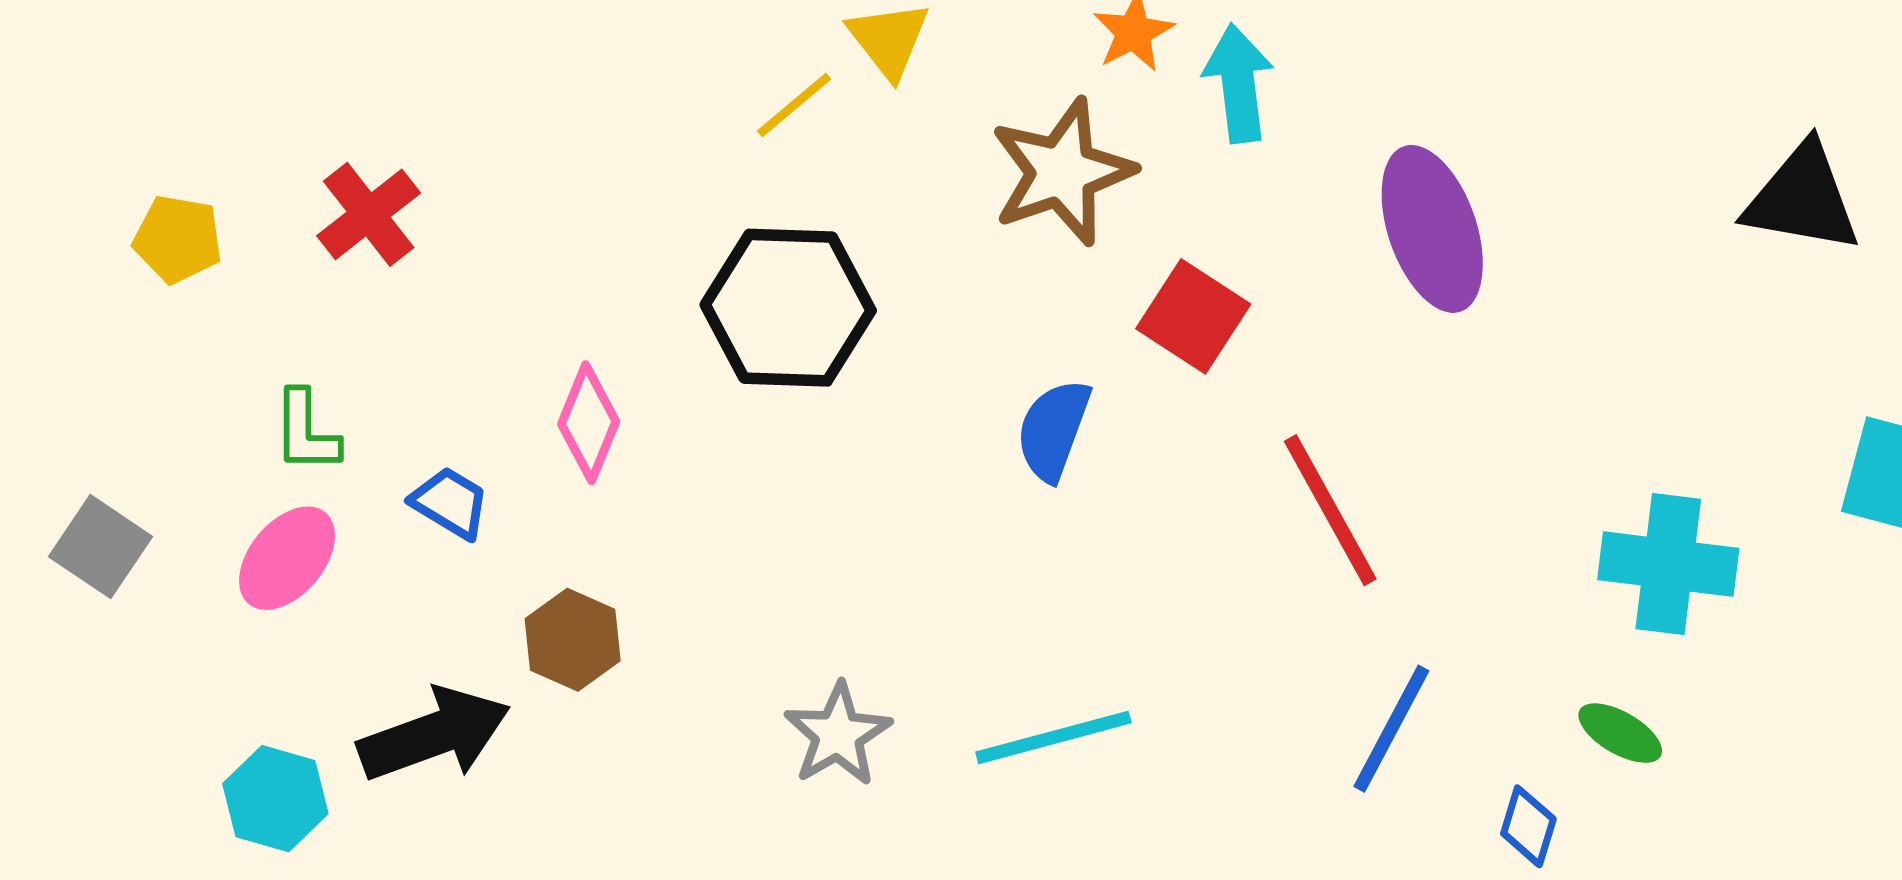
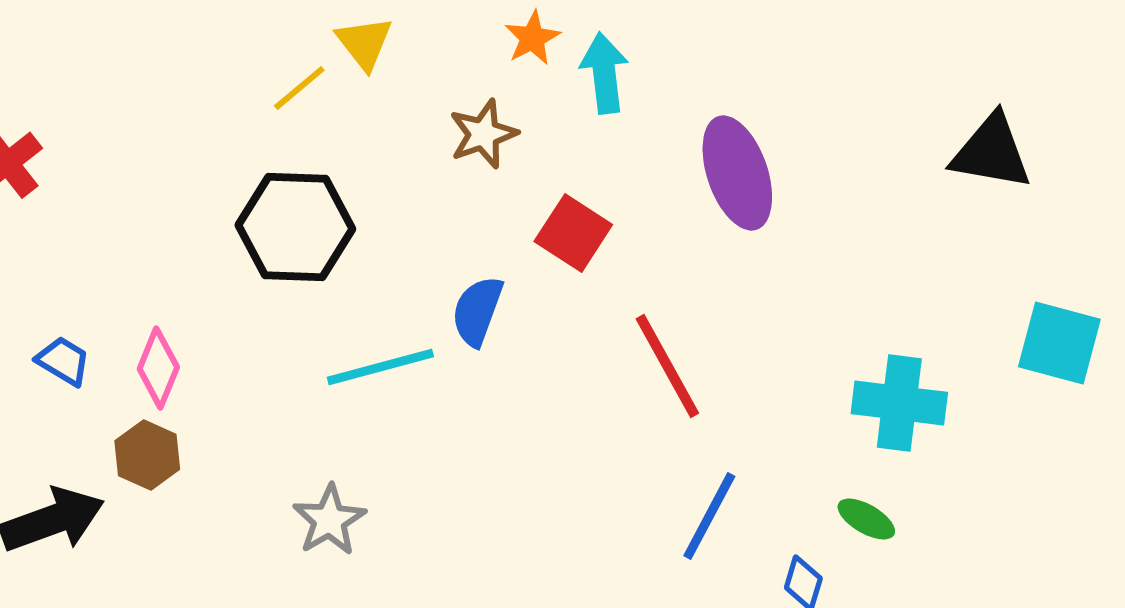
brown star: (1062, 172) -> (483, 134), size x0.7
pink diamond: (589, 423) -> (158, 368), moved
cyan line: (1053, 737) -> (380, 367), moved

